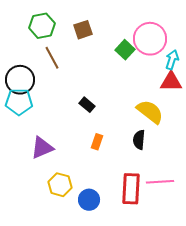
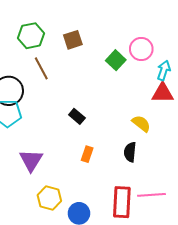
pink circle: (150, 39) -> (141, 49), size x0.7
yellow semicircle: (150, 112) -> (141, 124), size x0.7
purple triangle: (42, 148) -> (31, 160), turned -35

